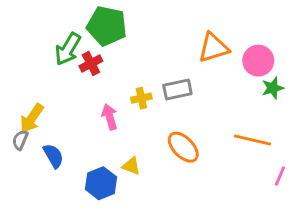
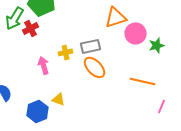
pink circle: (258, 61) -> (136, 33), moved
orange ellipse: (183, 147) -> (95, 67), moved

